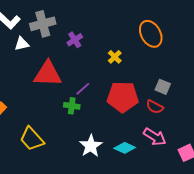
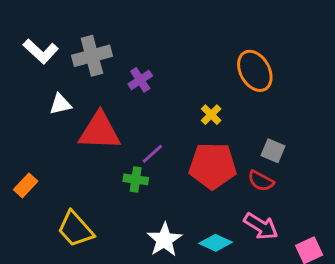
white triangle: (22, 44) -> (60, 104), moved
yellow cross: (115, 57) -> (211, 115), moved

